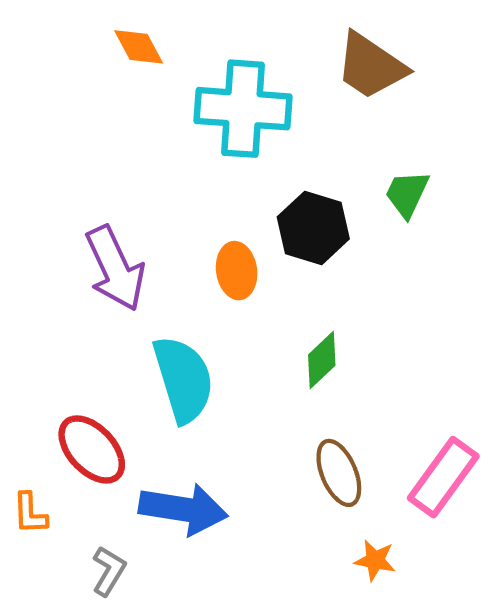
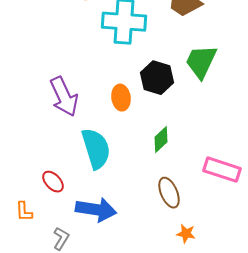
green trapezoid: (407, 194) -> (201, 62), size x1.5
red ellipse: (92, 449) -> (53, 182), size x0.7
pink rectangle: (443, 477) -> (222, 170), moved, turned 72

